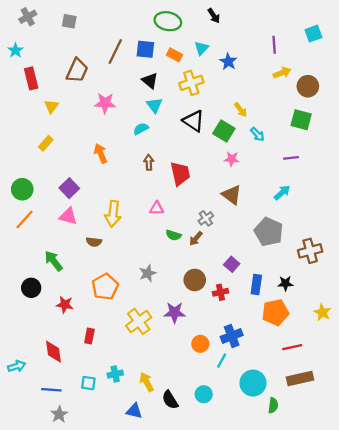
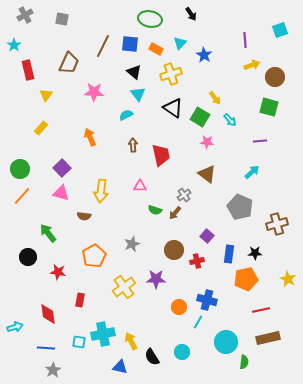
blue cross: (232, 336) -> (207, 300), turned 36
cyan cross: (115, 374) -> (103, 334), size x1.6

